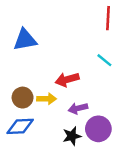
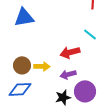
red arrow: (67, 79) -> (70, 52), moved

